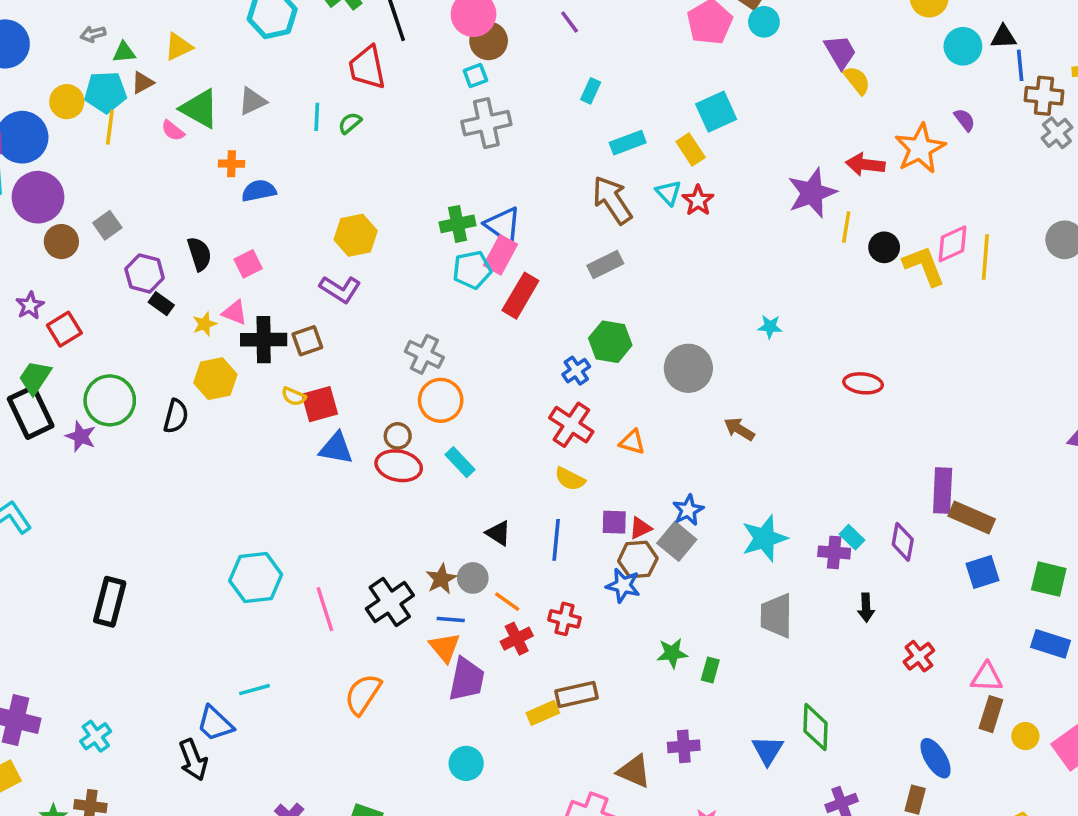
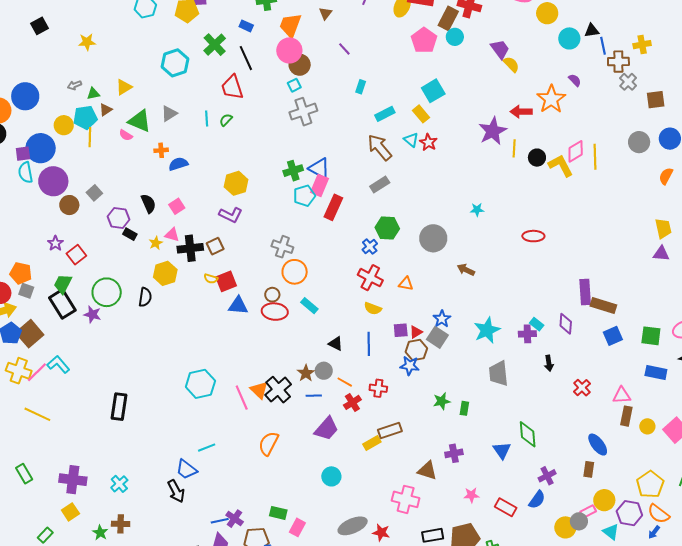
orange triangle: (445, 647) -> (259, 390), moved
purple trapezoid: (467, 679) -> (326, 429), turned 36

